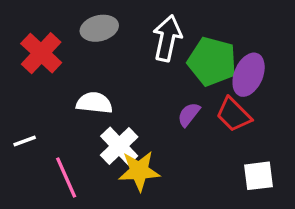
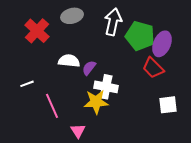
purple semicircle: (189, 114) -> (89, 68), moved
white cross: (119, 146) -> (106, 87), moved, turned -35

